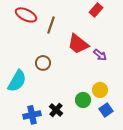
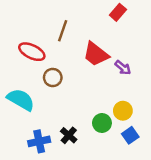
red ellipse: (26, 15) -> (32, 52), moved
cyan semicircle: (17, 81) -> (21, 100), turned -90

